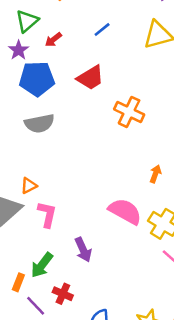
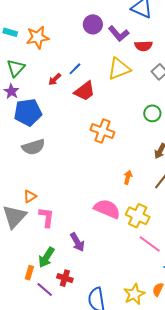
red arrow: (53, 40) -> (55, 79), moved
red trapezoid: (91, 78) -> (85, 91), moved

